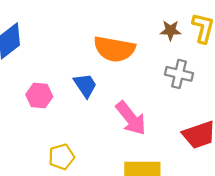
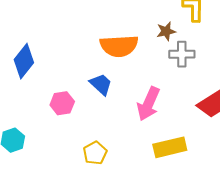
brown star: (171, 30) -> (166, 31), moved
pink arrow: (131, 118) -> (148, 104), turned 76

